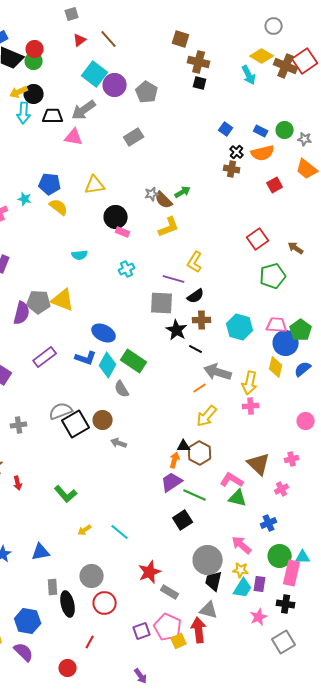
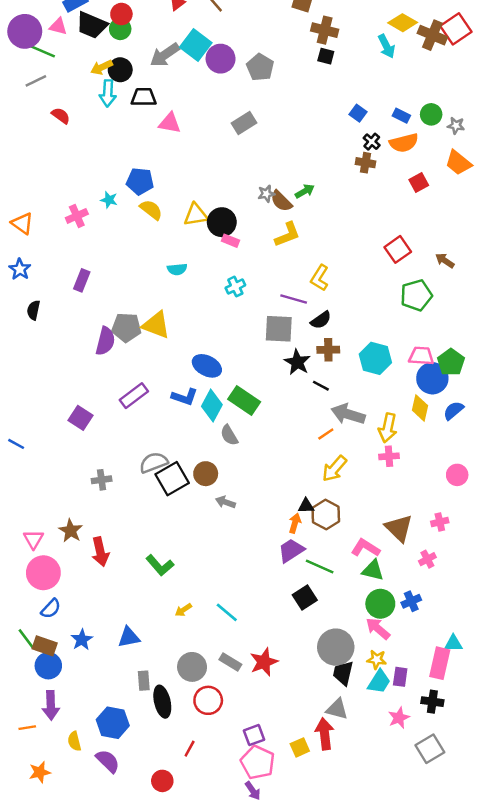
gray arrow: (84, 110) -> (165, 55), moved
yellow triangle: (95, 185) -> (196, 215), moved
red arrow: (18, 483) -> (100, 552), size x1.6
green circle: (280, 556) -> (380, 604), moved
gray rectangle: (170, 592) -> (230, 662), moved
pink pentagon: (168, 627) -> (258, 762), moved

